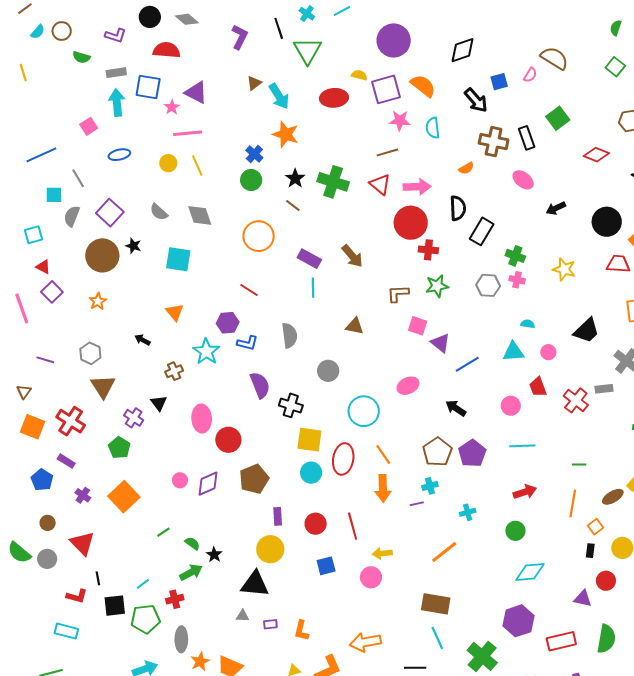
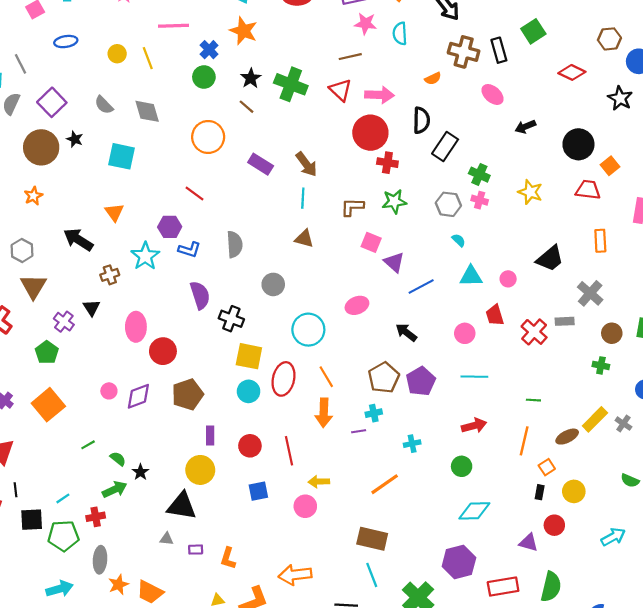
pink line: (188, 133) -> (173, 26), moved
cyan line: (313, 288) -> (303, 198), moved
cyan semicircle: (528, 324) -> (459, 240), moved, turned 32
black arrow: (142, 340) -> (78, 240), size x1.8

